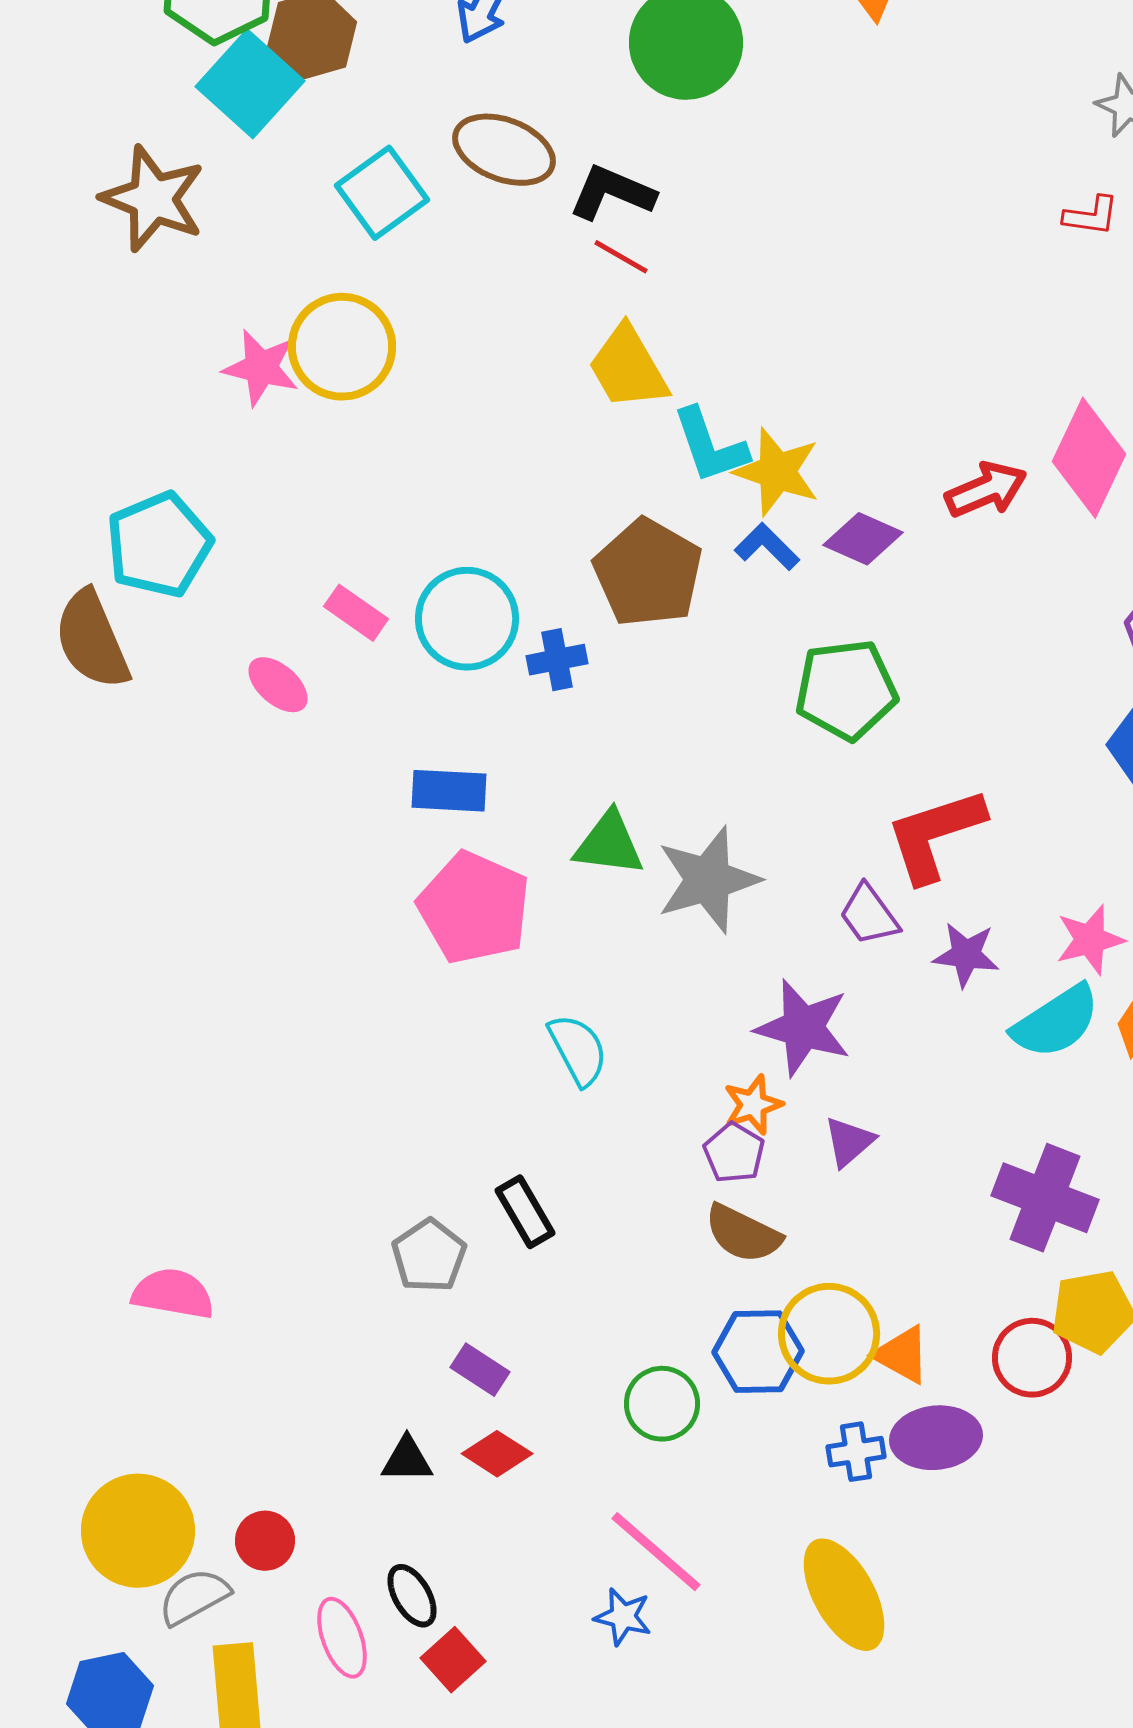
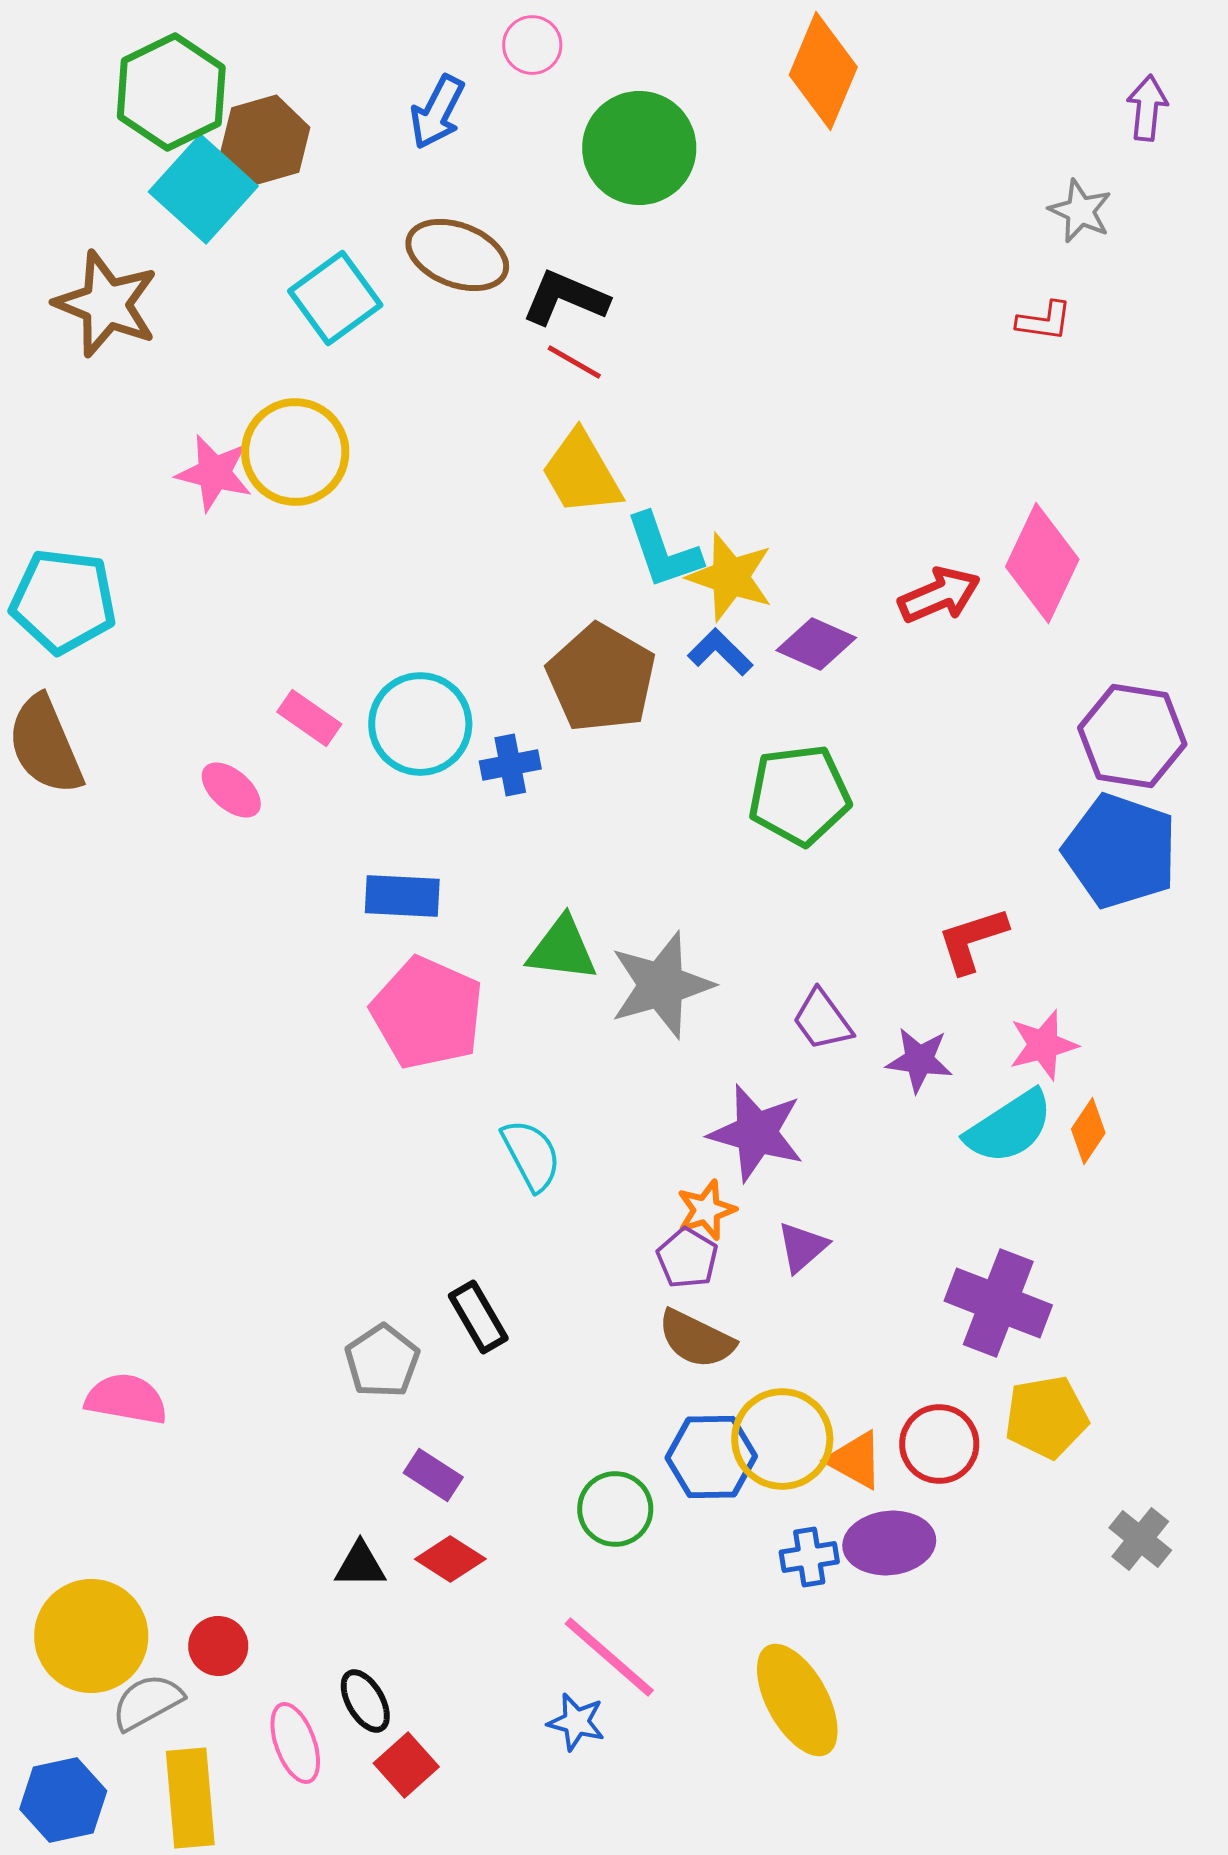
cyan pentagon: (159, 545) -> (63, 601), moved, turned 30
red L-shape: (935, 835) -> (972, 940), moved, size x0.7
red circle: (1032, 1358) -> (939, 1444), moved

